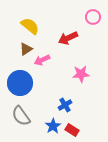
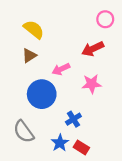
red arrow: (68, 38) -> (93, 49), moved
pink arrow: (42, 60) -> (61, 69), moved
blue circle: (20, 83) -> (42, 94), moved

